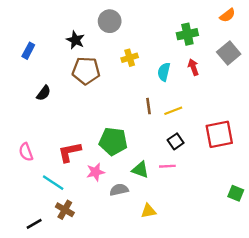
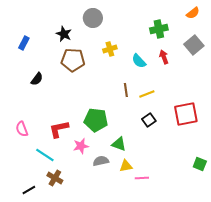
cyan semicircle: (164, 72) -> (139, 61), turned -56
pink line: (167, 166) -> (142, 178), moved
yellow triangle: (149, 211) -> (126, 166), moved

